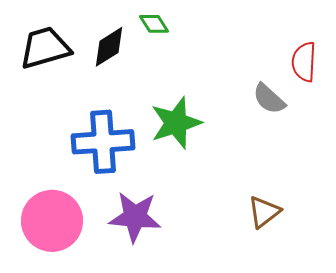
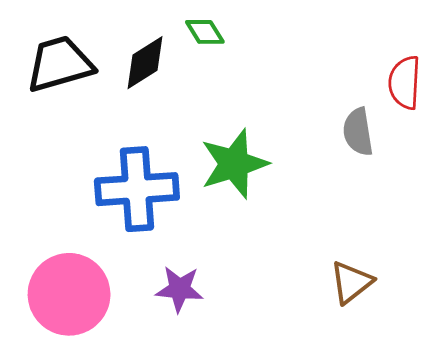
gray semicircle: (269, 99) -> (358, 132), turned 39
purple star: (135, 217) -> (180, 289), size x0.7

